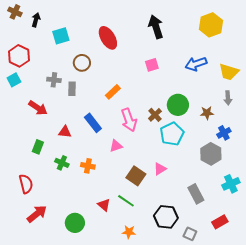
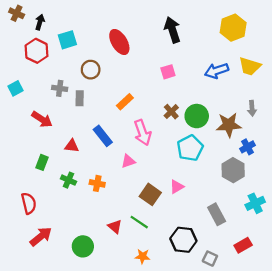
red hexagon: (19, 56) -> (36, 51), moved
yellow trapezoid: (229, 72) -> (250, 66), moved
brown star: (207, 113) -> (229, 125), size x1.6
brown cross: (155, 115) -> (171, 112), moved

